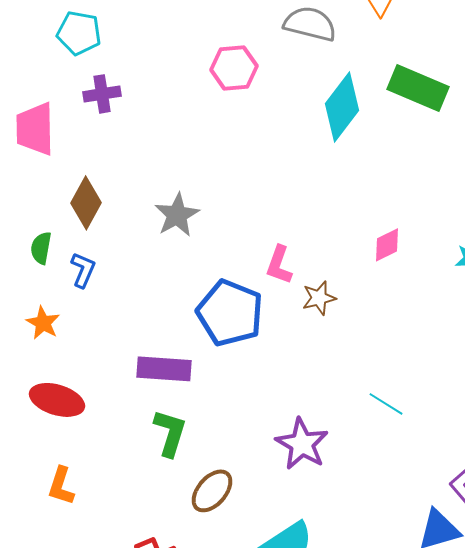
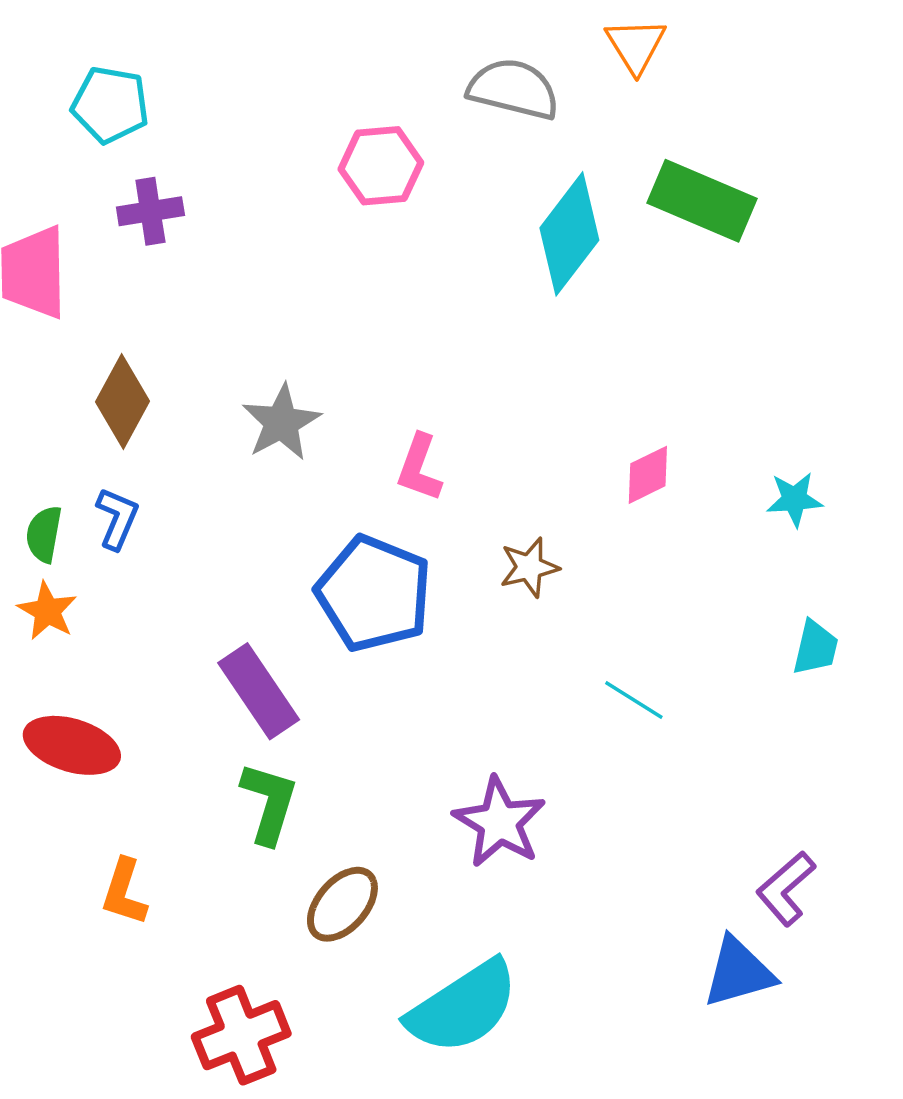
green semicircle: (41, 248) -> (44, 534), moved
pink L-shape: (279, 265) -> (419, 468), moved
purple rectangle: (164, 369) -> (259, 691), turned 52
cyan line: (386, 404) -> (634, 700), moved
orange L-shape: (61, 486) -> (124, 892), moved

